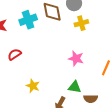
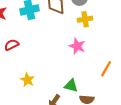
pink star: (76, 58) -> (77, 46), moved

